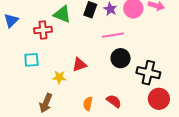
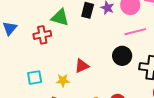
pink line: (113, 35) -> (135, 32), moved
cyan square: (31, 60) -> (35, 78), moved

